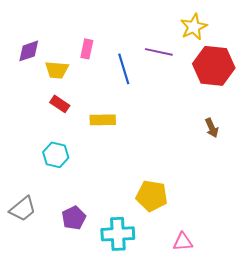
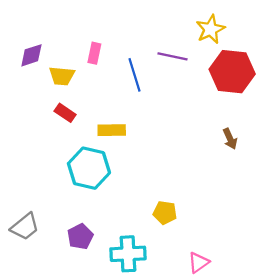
cyan hexagon: (56, 155) -> (89, 168), moved, size x1.5
yellow pentagon: (152, 196) -> (165, 213), size x0.7
pink triangle: (183, 242) -> (199, 262), turned -30

